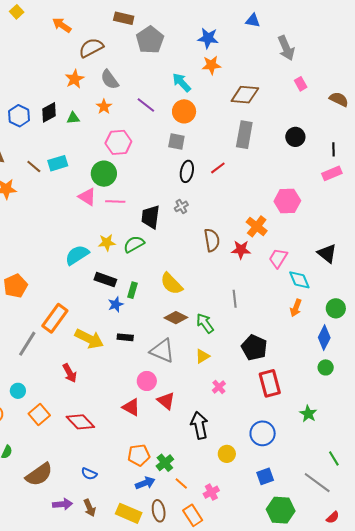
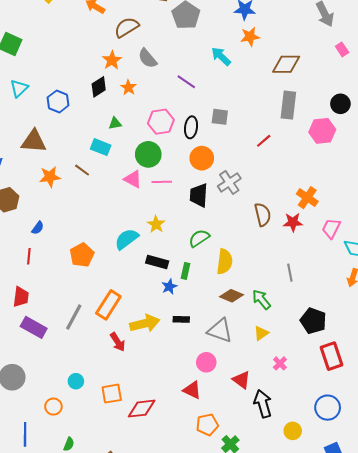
orange star: (104, 107) -> (128, 88), moved
orange circle: (184, 111) -> (202, 158), moved
black diamond: (49, 112) -> (99, 87), moved
green triangle: (73, 118) -> (115, 123), moved
cyan rectangle: (58, 163) -> (101, 147), turned 42
brown line: (34, 167) -> (82, 170), moved
black ellipse: (187, 171) -> (191, 127), moved
pink hexagon: (287, 201) -> (322, 131), moved
gray cross: (181, 206) -> (229, 182), size x1.6
yellow star: (107, 243) -> (156, 224), turned -30
green semicircle: (134, 244) -> (199, 238), moved
yellow semicircle: (171, 284) -> (225, 262), turned -125
orange pentagon: (15, 286) -> (82, 255), moved
yellow arrow: (89, 339) -> (145, 323), turned -36
gray line: (27, 344) -> (74, 317), moved
red arrow: (70, 373) -> (118, 342), moved
red triangle: (166, 401) -> (241, 380), moved
orange square: (39, 414) -> (112, 394), moved, turned 35
red diamond: (80, 422) -> (142, 409), turned -48
orange pentagon: (139, 455) -> (207, 425), moved

